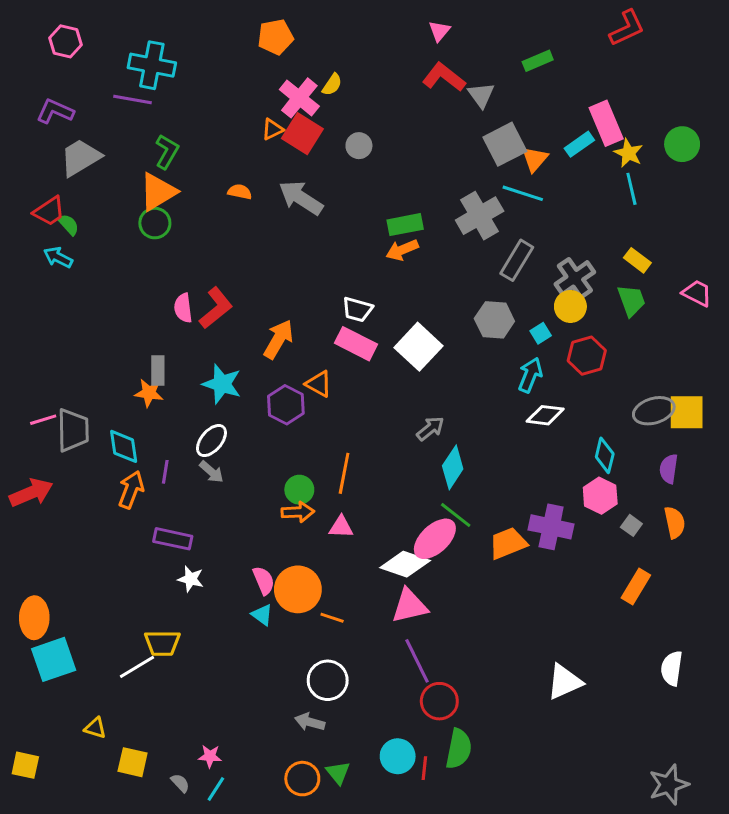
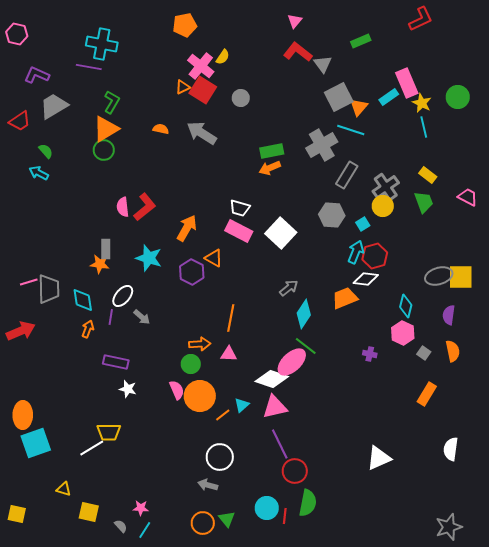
pink hexagon: (66, 41) -> (17, 34), moved
red trapezoid: (49, 211) -> (20, 121), moved
red hexagon: (587, 356) -> (375, 256), moved
white ellipse: (211, 441) -> (123, 296), moved
orange arrow: (131, 490) -> (88, 329), size x0.7
green circle: (299, 490) -> (191, 364), moved
purple cross: (551, 527) -> (370, 354), size x0.5
orange trapezoid: (508, 543) -> (345, 298), moved
cyan triangle: (262, 615) -> (242, 405), moved, turned 42
orange line: (332, 618) -> (223, 415), turned -56

